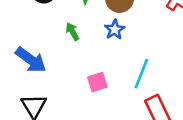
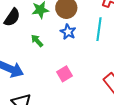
cyan line: (141, 74) -> (99, 29), moved

